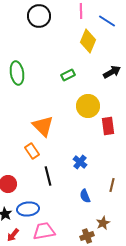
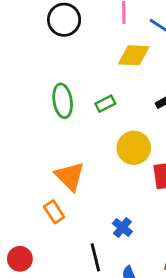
yellow diamond: (88, 41) -> (134, 55), turned 70
green ellipse: (17, 73) -> (63, 101), moved
black line: (48, 176) -> (95, 257), moved

